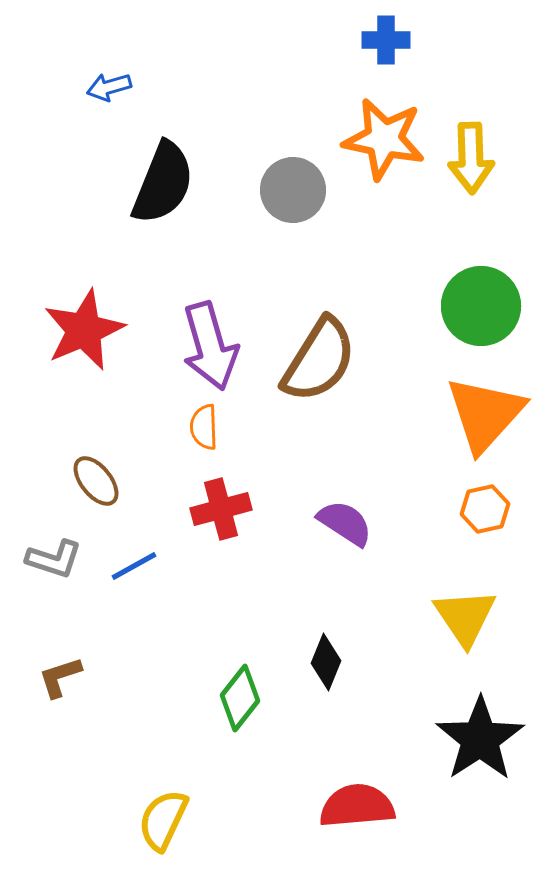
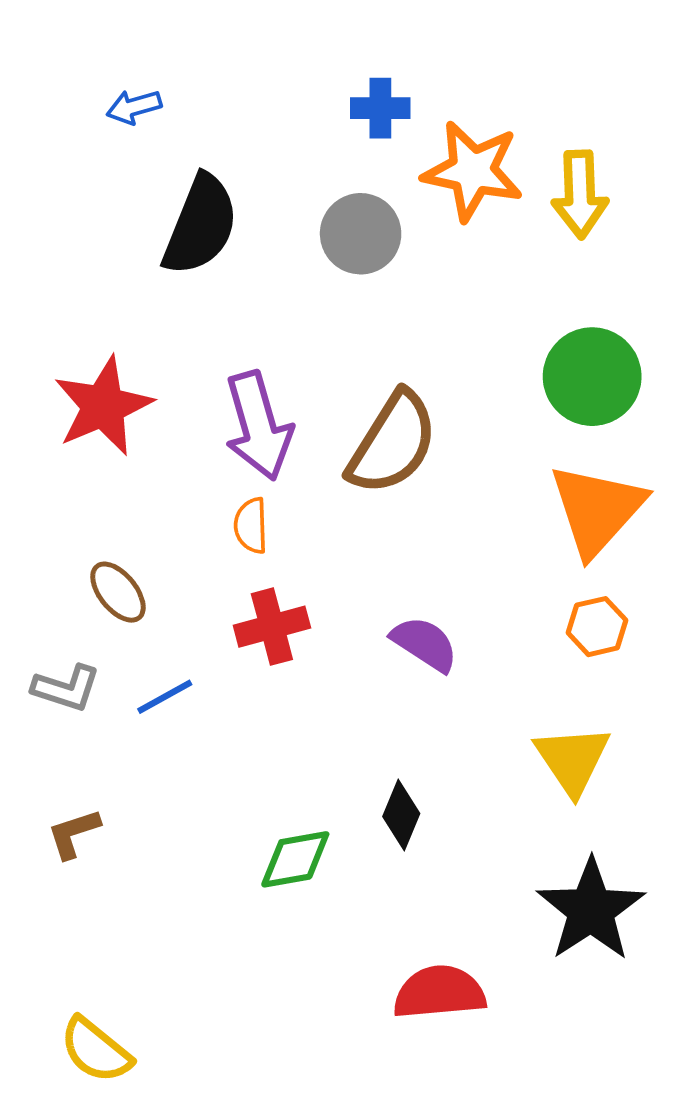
blue cross: (386, 40) -> (380, 108), moved
green diamond: (240, 698) -> (295, 859), turned 42
yellow semicircle: (163, 820) -> (96, 1050), moved, turned -76

